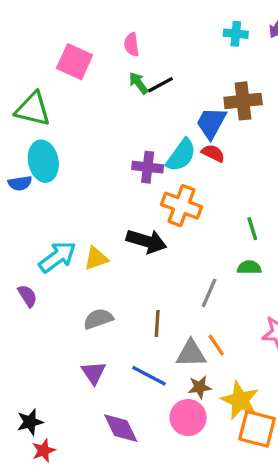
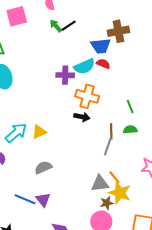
pink square: (75, 62) -> (17, 16), turned -35
blue trapezoid: (211, 123) -> (101, 46), turned -120
cyan semicircle: (181, 155) -> (84, 66), turned 35
black arrow: (146, 241) -> (82, 117), moved, size x0.7
brown line: (157, 324) -> (111, 131), moved
blue line: (149, 376) -> (25, 199), moved
yellow star: (240, 400) -> (120, 193), moved

